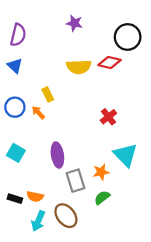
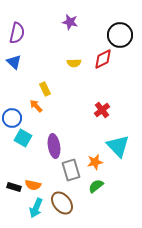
red diamond: (110, 63) -> (103, 59), turned -40
yellow semicircle: (79, 67) -> (74, 63), size x0.6
blue circle: (15, 107) -> (12, 118), moved
cyan square: (16, 153) -> (23, 138), moved

